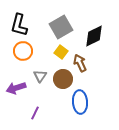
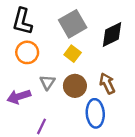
brown arrow: (80, 63) -> (107, 83), moved

